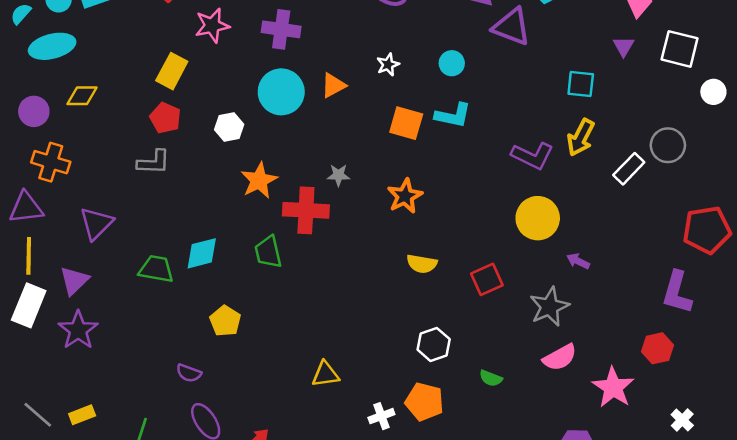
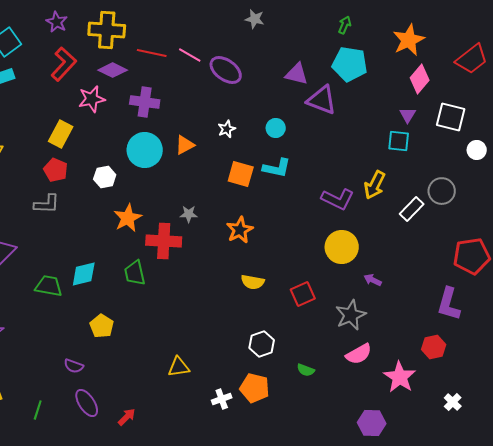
cyan square: (581, 84) -> (399, 141), moved

